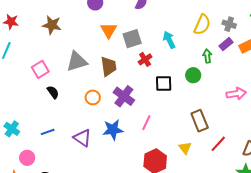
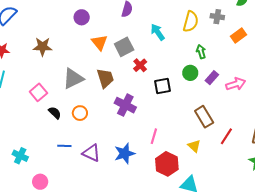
cyan arrow: (169, 40) -> (158, 32), moved
purple rectangle: (226, 44) -> (212, 78), moved
orange circle: (93, 97) -> (80, 113), moved
pink line: (146, 123) -> (154, 136), moved
blue star: (113, 130) -> (125, 153), moved
blue line: (48, 132) -> (64, 146), moved, turned 32

